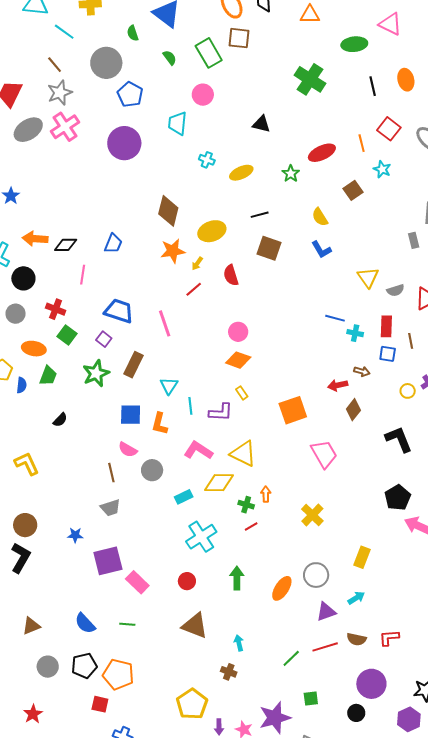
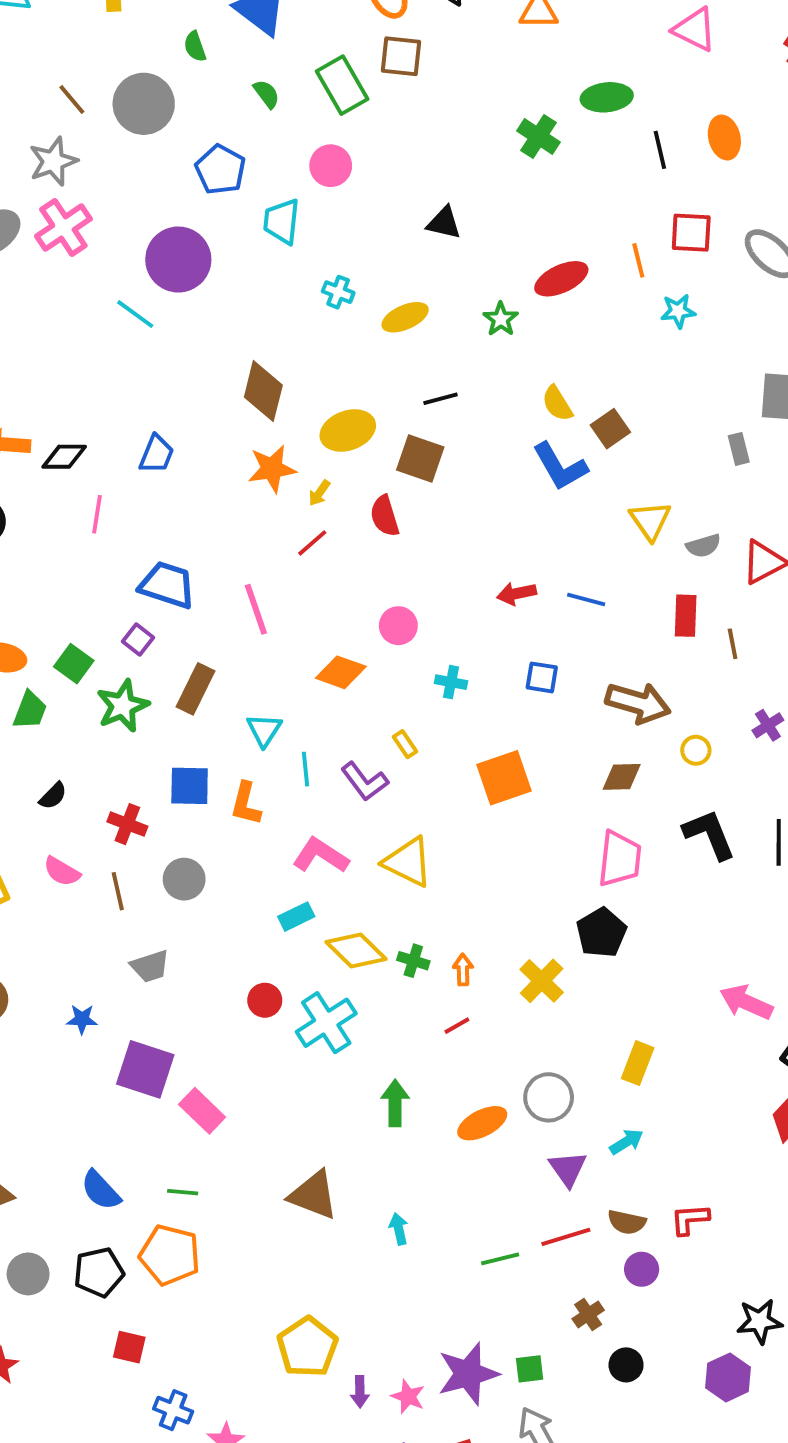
cyan line: (64, 32) -> (135, 314), moved
green ellipse: (354, 44) -> (607, 97), moved
brown line: (55, 65) -> (72, 99), moved
green cross: (310, 79) -> (538, 137), size x0.7
blue pentagon: (130, 94) -> (220, 170), moved
red square: (389, 129) -> (691, 233), turned -35
cyan star: (382, 169) -> (678, 311), turned -30
brown square: (353, 190) -> (610, 429), moved
brown square: (269, 248) -> (420, 458), moved
blue L-shape: (321, 250) -> (560, 467), size x1.4
red cross: (56, 309) -> (127, 824), moved
cyan cross: (355, 333) -> (451, 682), moved
green square: (67, 335) -> (74, 664), moved
blue square: (388, 354) -> (542, 677), moved
orange diamond: (238, 360) -> (341, 672), moved
brown arrow: (362, 371) -> (638, 703), size x2.0
red arrow: (338, 385) -> (516, 594), moved
yellow circle: (408, 391) -> (696, 750), moved
brown diamond: (353, 410) -> (622, 777), turned 50
purple L-shape: (221, 412) -> (364, 781), turned 50
pink semicircle: (128, 450) -> (62, 871), moved
pink trapezoid: (324, 454) -> (620, 859), moved, turned 36
gray circle: (152, 470) -> (184, 879), moved
brown line: (111, 473) -> (118, 891), moved
yellow diamond: (219, 483) -> (356, 951), moved, turned 44
orange arrow: (266, 494) -> (463, 970), moved
cyan rectangle: (184, 497) -> (296, 917), moved
black pentagon: (398, 498) -> (601, 933), moved
red line: (251, 527) -> (457, 1026), moved
purple square: (108, 561) -> (145, 1069), turned 32
red circle: (187, 581) -> (265, 1000), moved
orange ellipse: (282, 588) -> (482, 1123), turned 30
purple triangle: (326, 612) -> (568, 1169), turned -45
green line: (291, 658) -> (500, 1259), turned 30
brown cross: (229, 672) -> (588, 1314), moved, turned 35
orange pentagon: (118, 674) -> (170, 1255), moved
purple circle: (371, 684) -> (642, 1269), moved, size x0.6
green square: (311, 698) -> (530, 1369), moved

